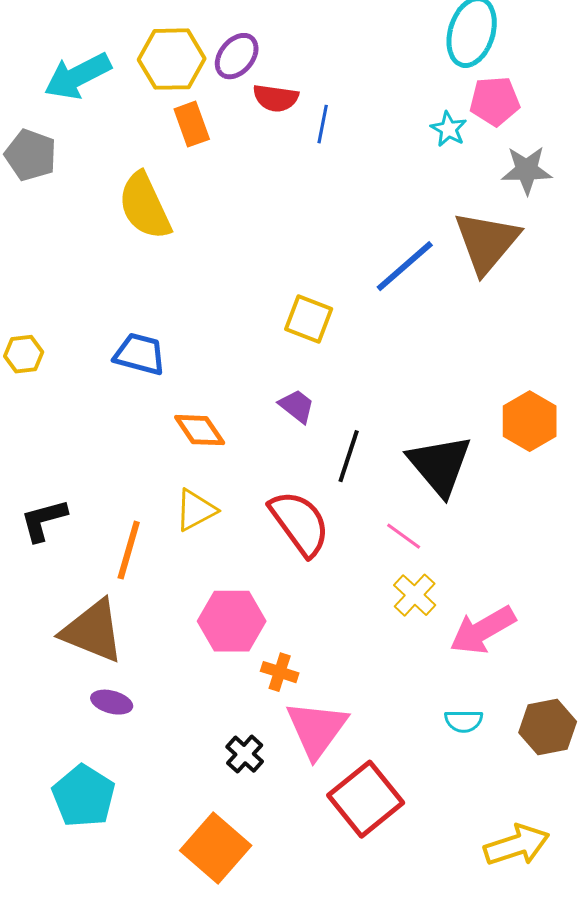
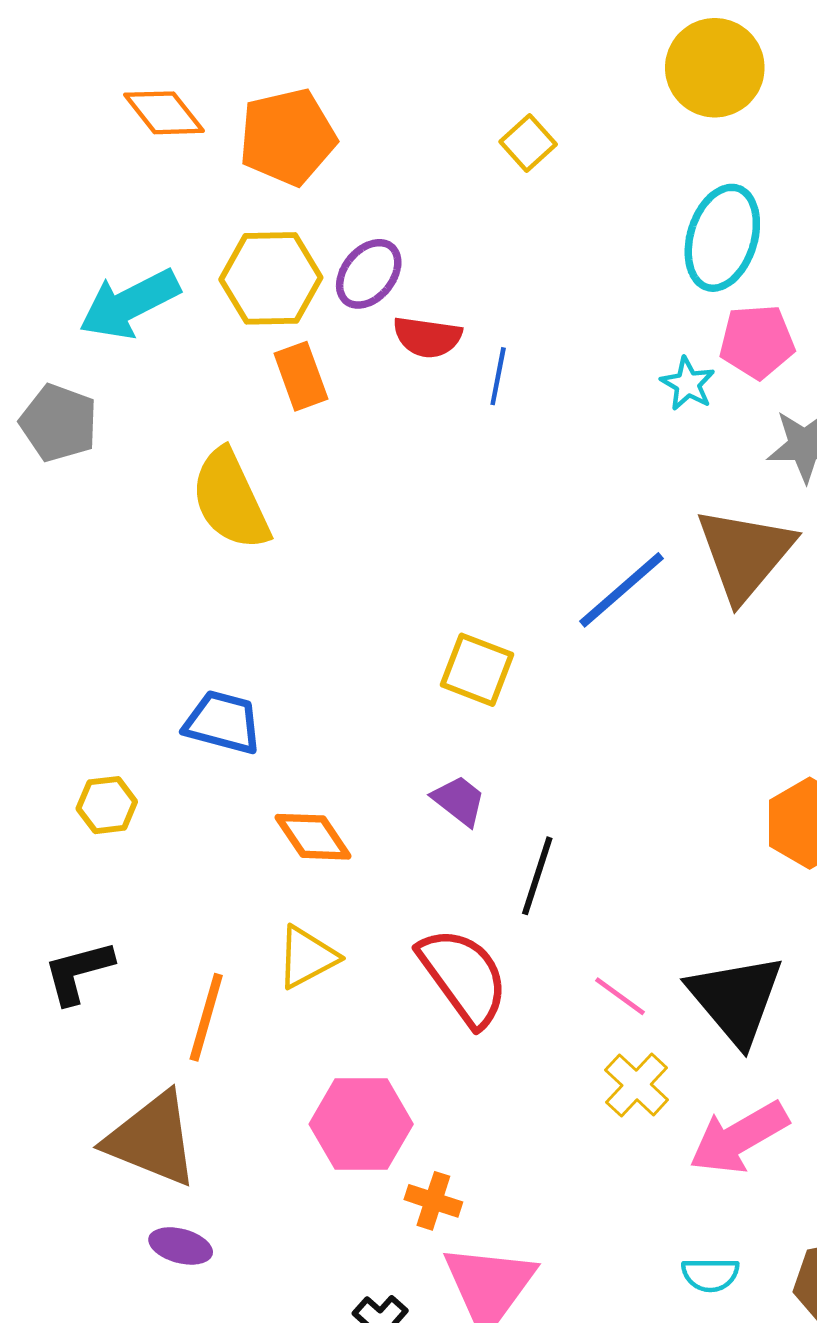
yellow hexagon: (24, 354) -> (107, 805), moved
black triangle: (440, 465) -> (736, 999), moved

